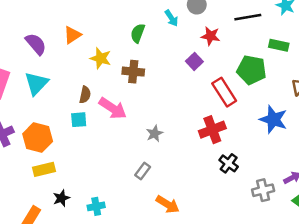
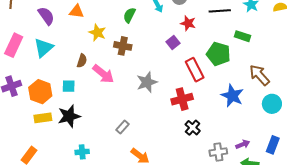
orange triangle: (72, 35) -> (77, 11), turned 35
cyan square: (79, 120) -> (69, 86), moved
gray star: (155, 133) -> (147, 82), moved, size x1.5
black star: (61, 198) -> (69, 116), moved, size x1.6

